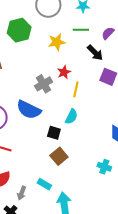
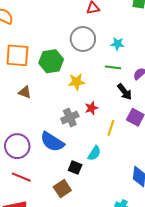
yellow star: (57, 42) -> (77, 82), moved
yellow line: (76, 89) -> (111, 128), moved
brown square: (59, 156) -> (62, 189), moved

